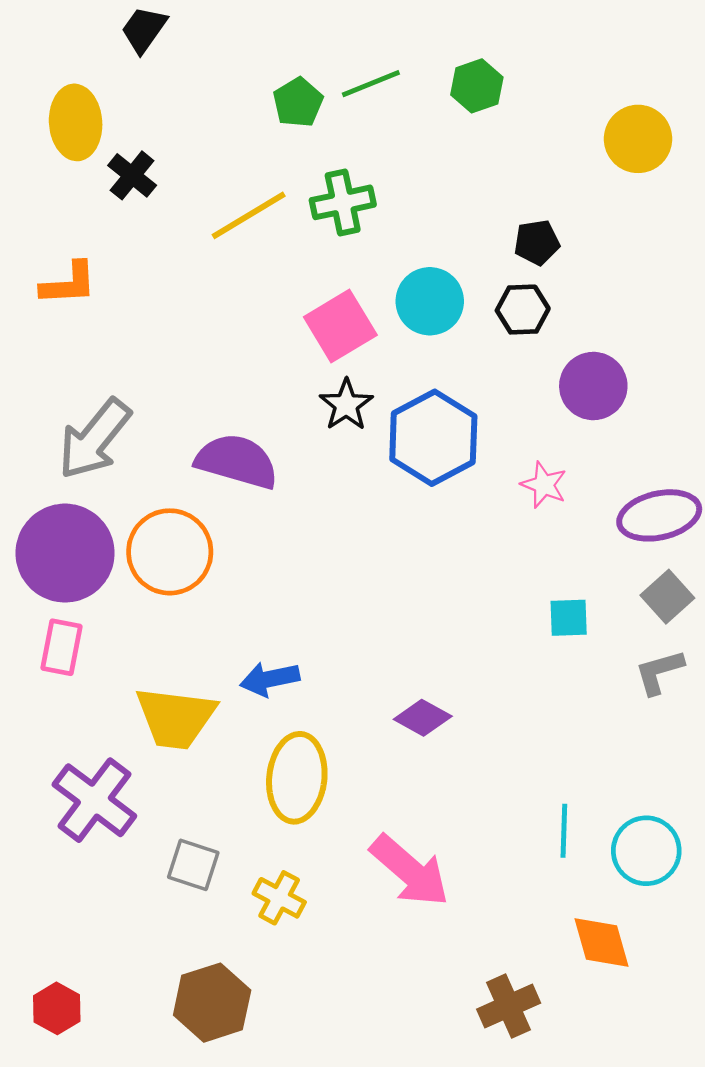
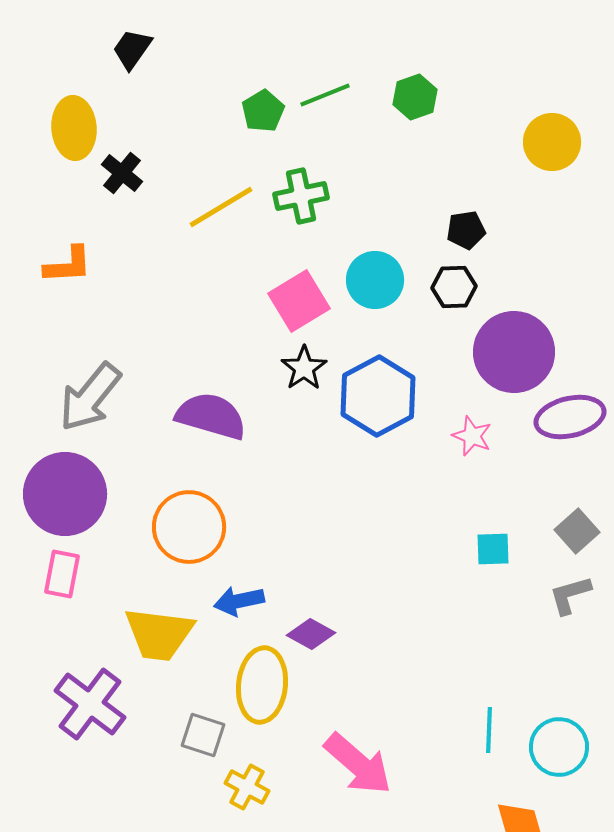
purple circle: (593, 386) -> (514, 352), size x1.4
purple ellipse: (659, 515) -> (570, 417), moved
orange circle: (170, 552) -> (189, 527), moved
purple diamond: (423, 718) -> (311, 634), moved
gray square: (193, 865) -> (203, 735), moved

